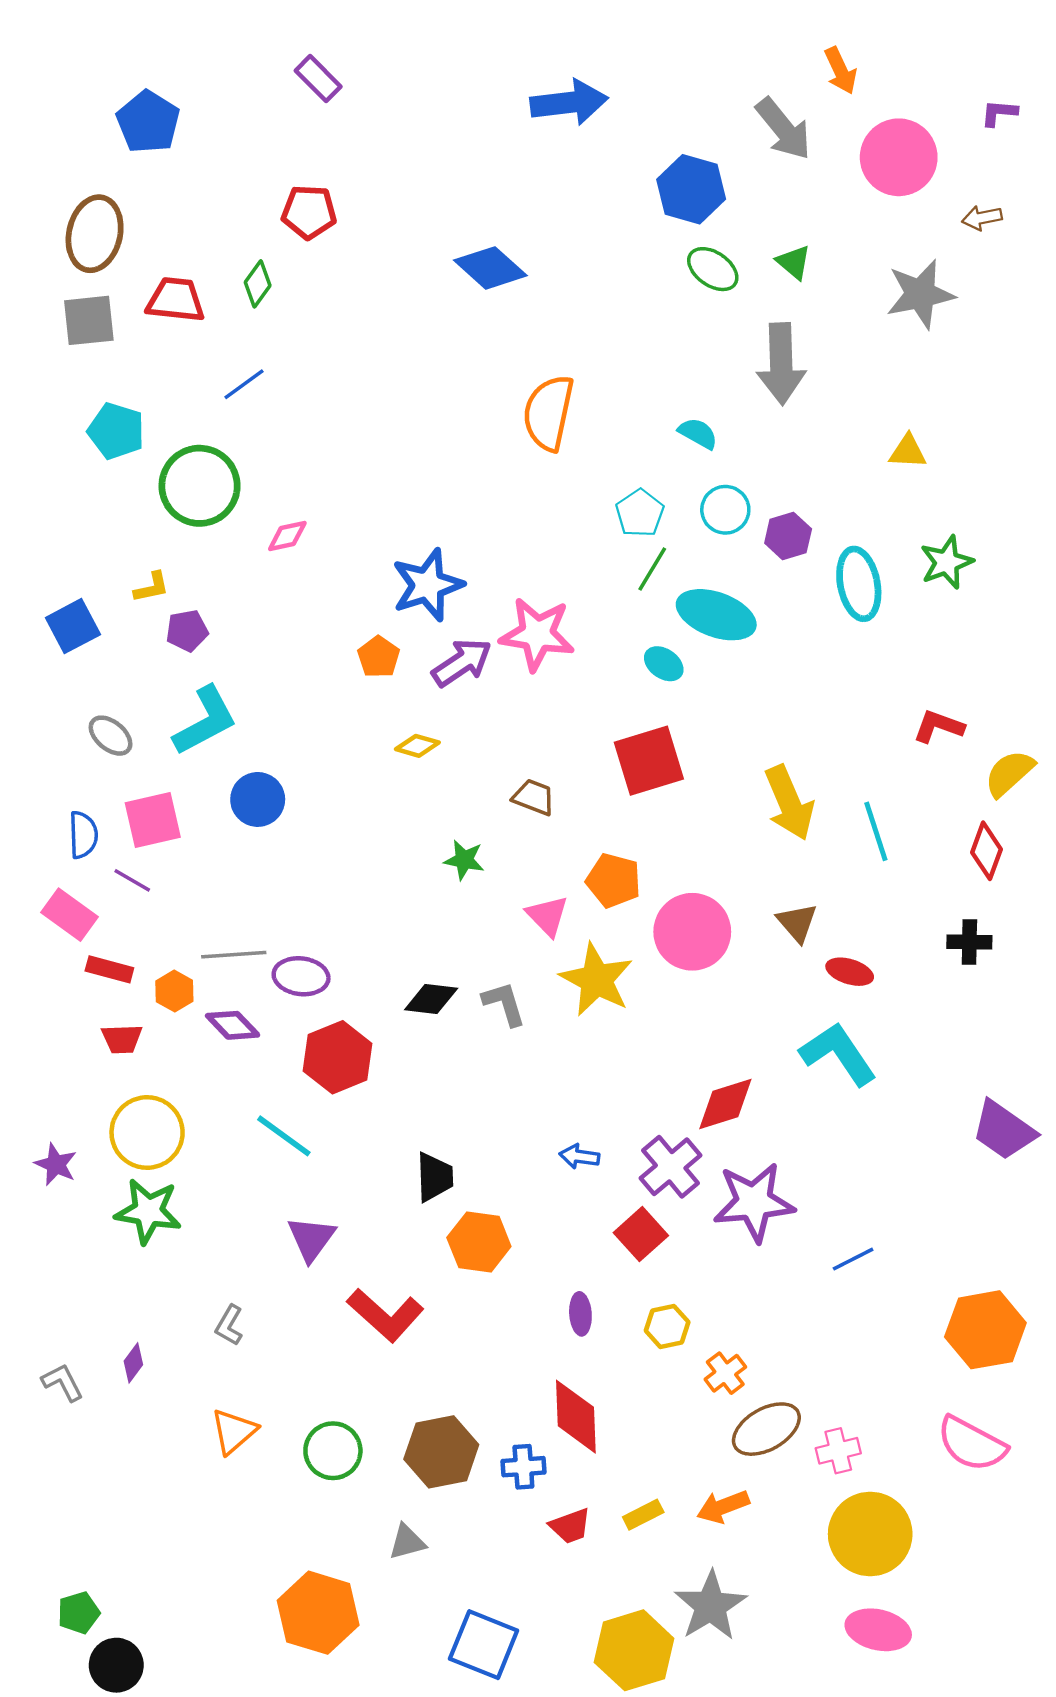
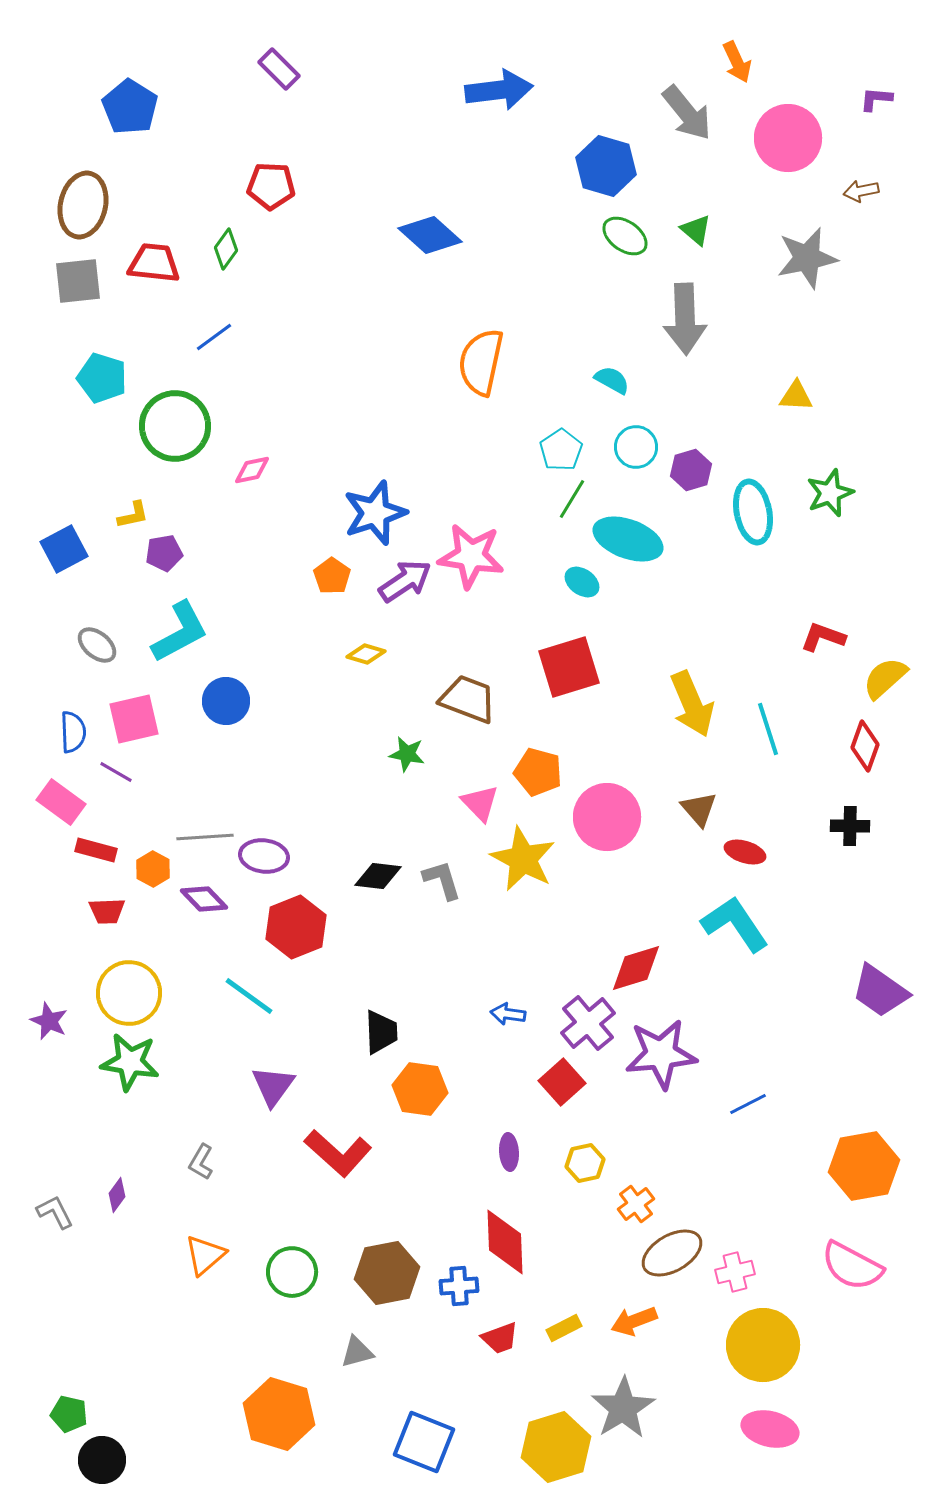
brown trapezoid: (534, 797) -> (468, 699), size x1.5
green pentagon: (79, 1613) -> (69, 1414), turned 30

